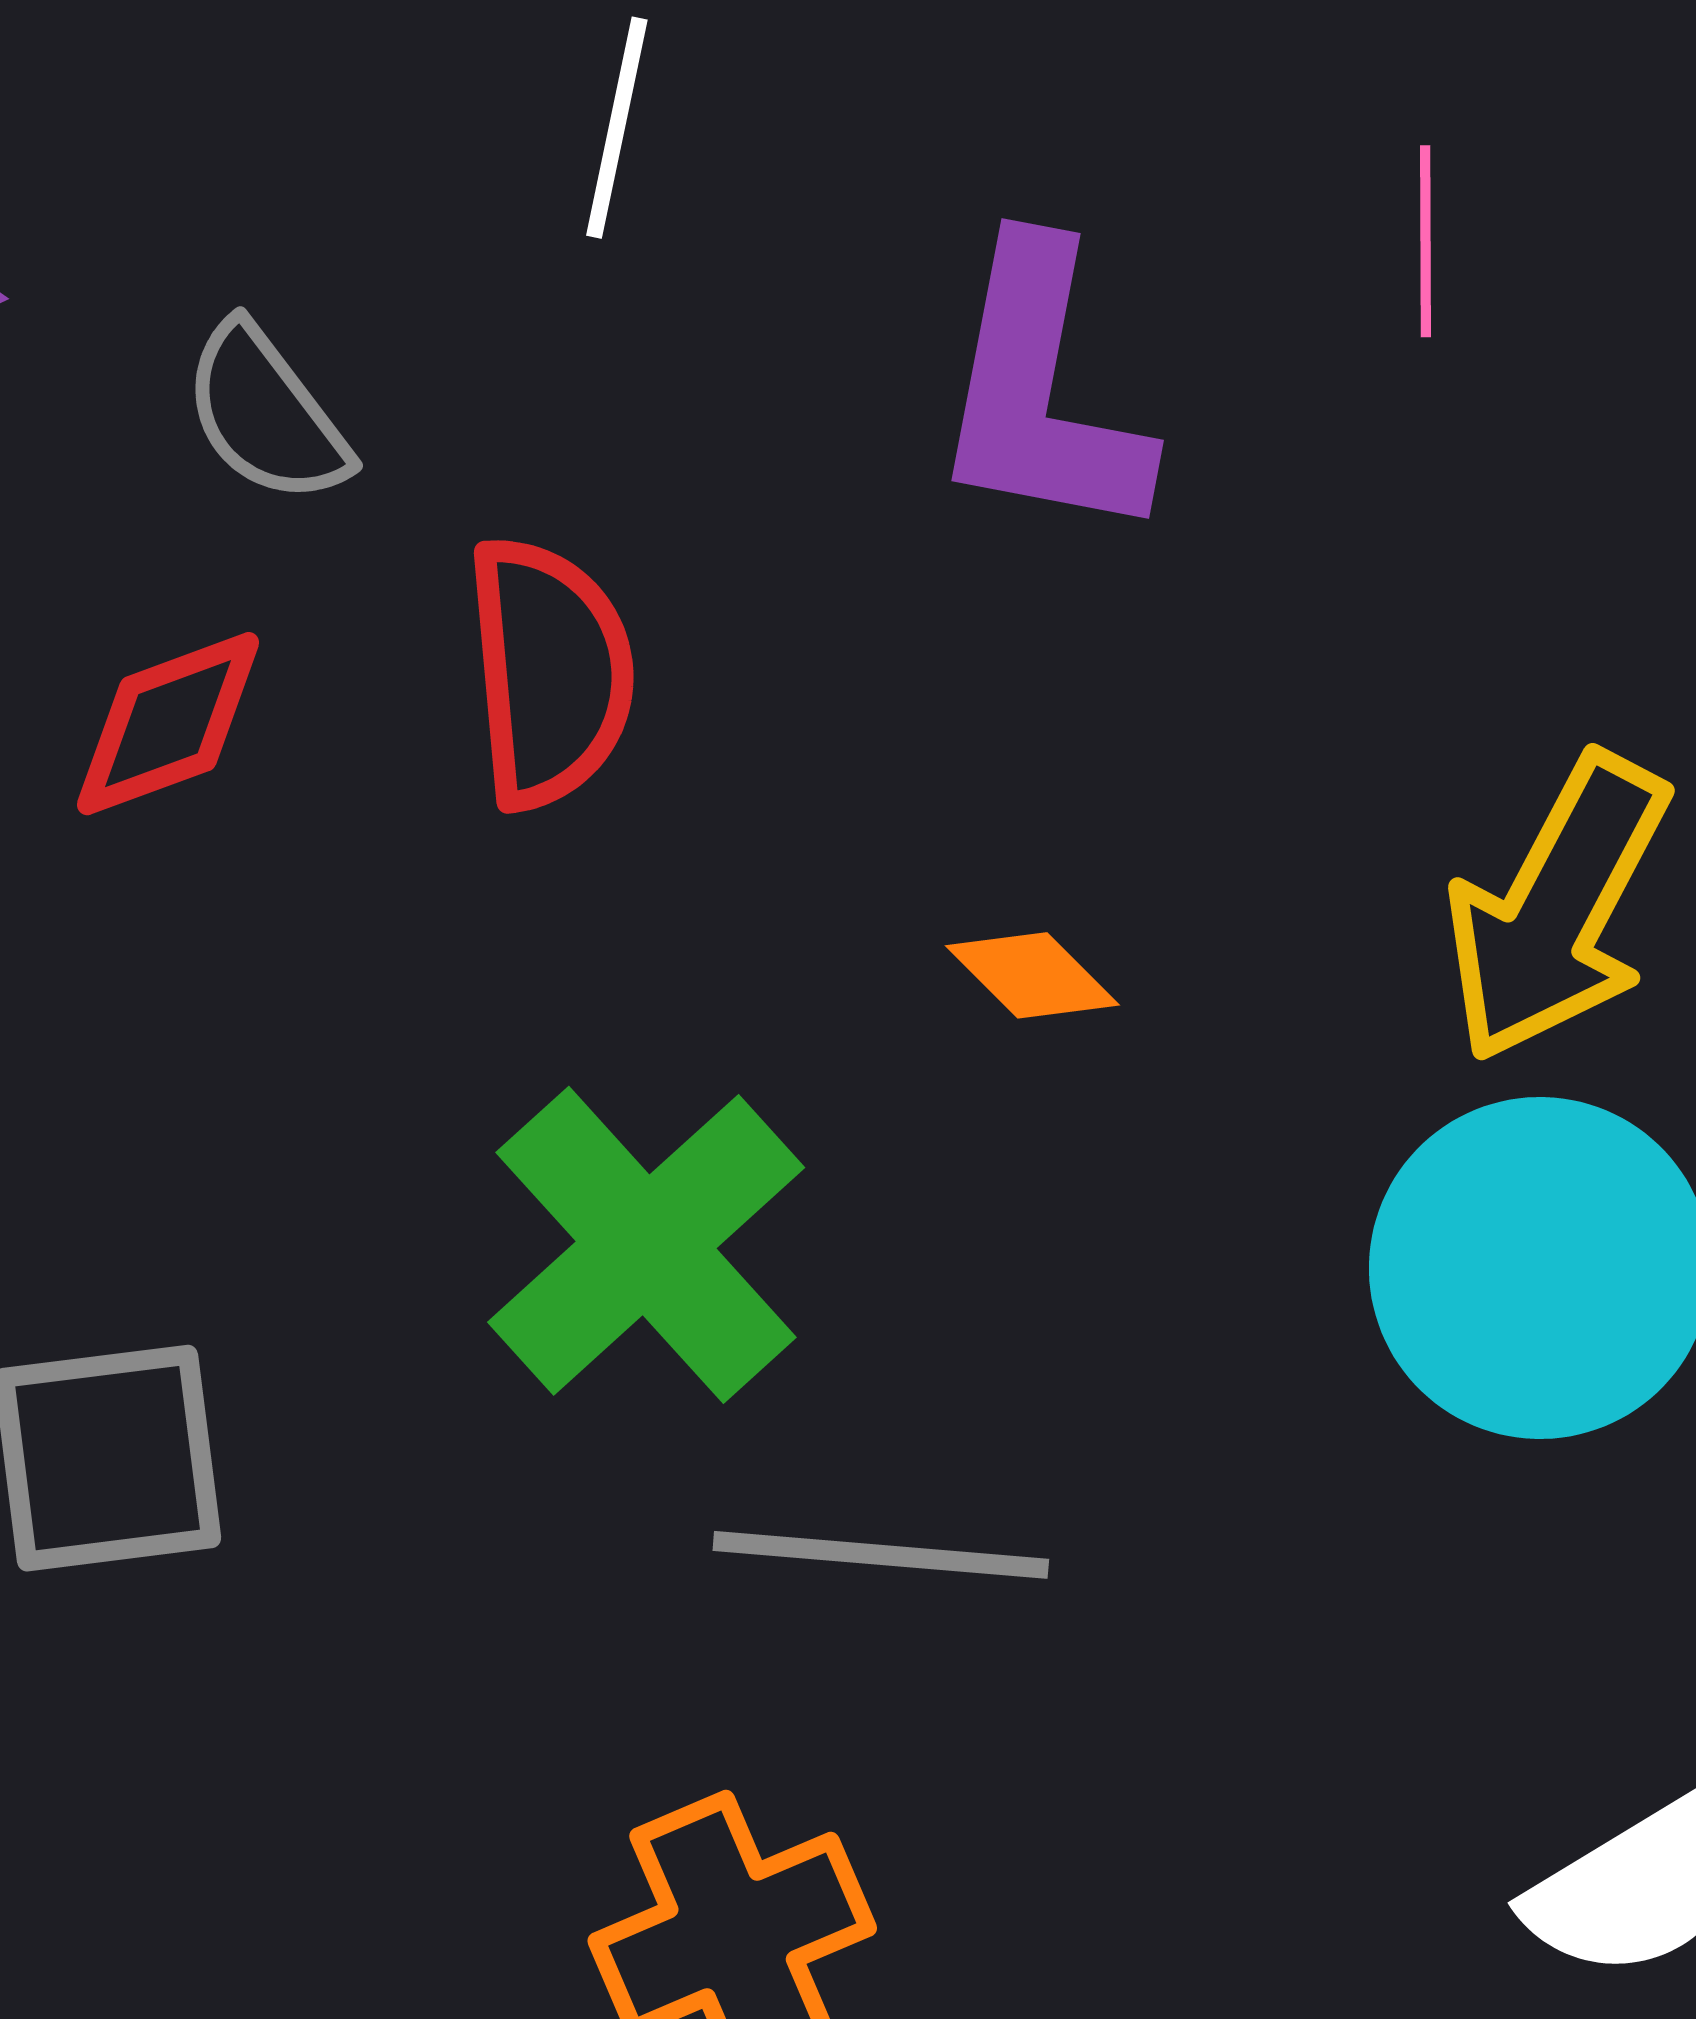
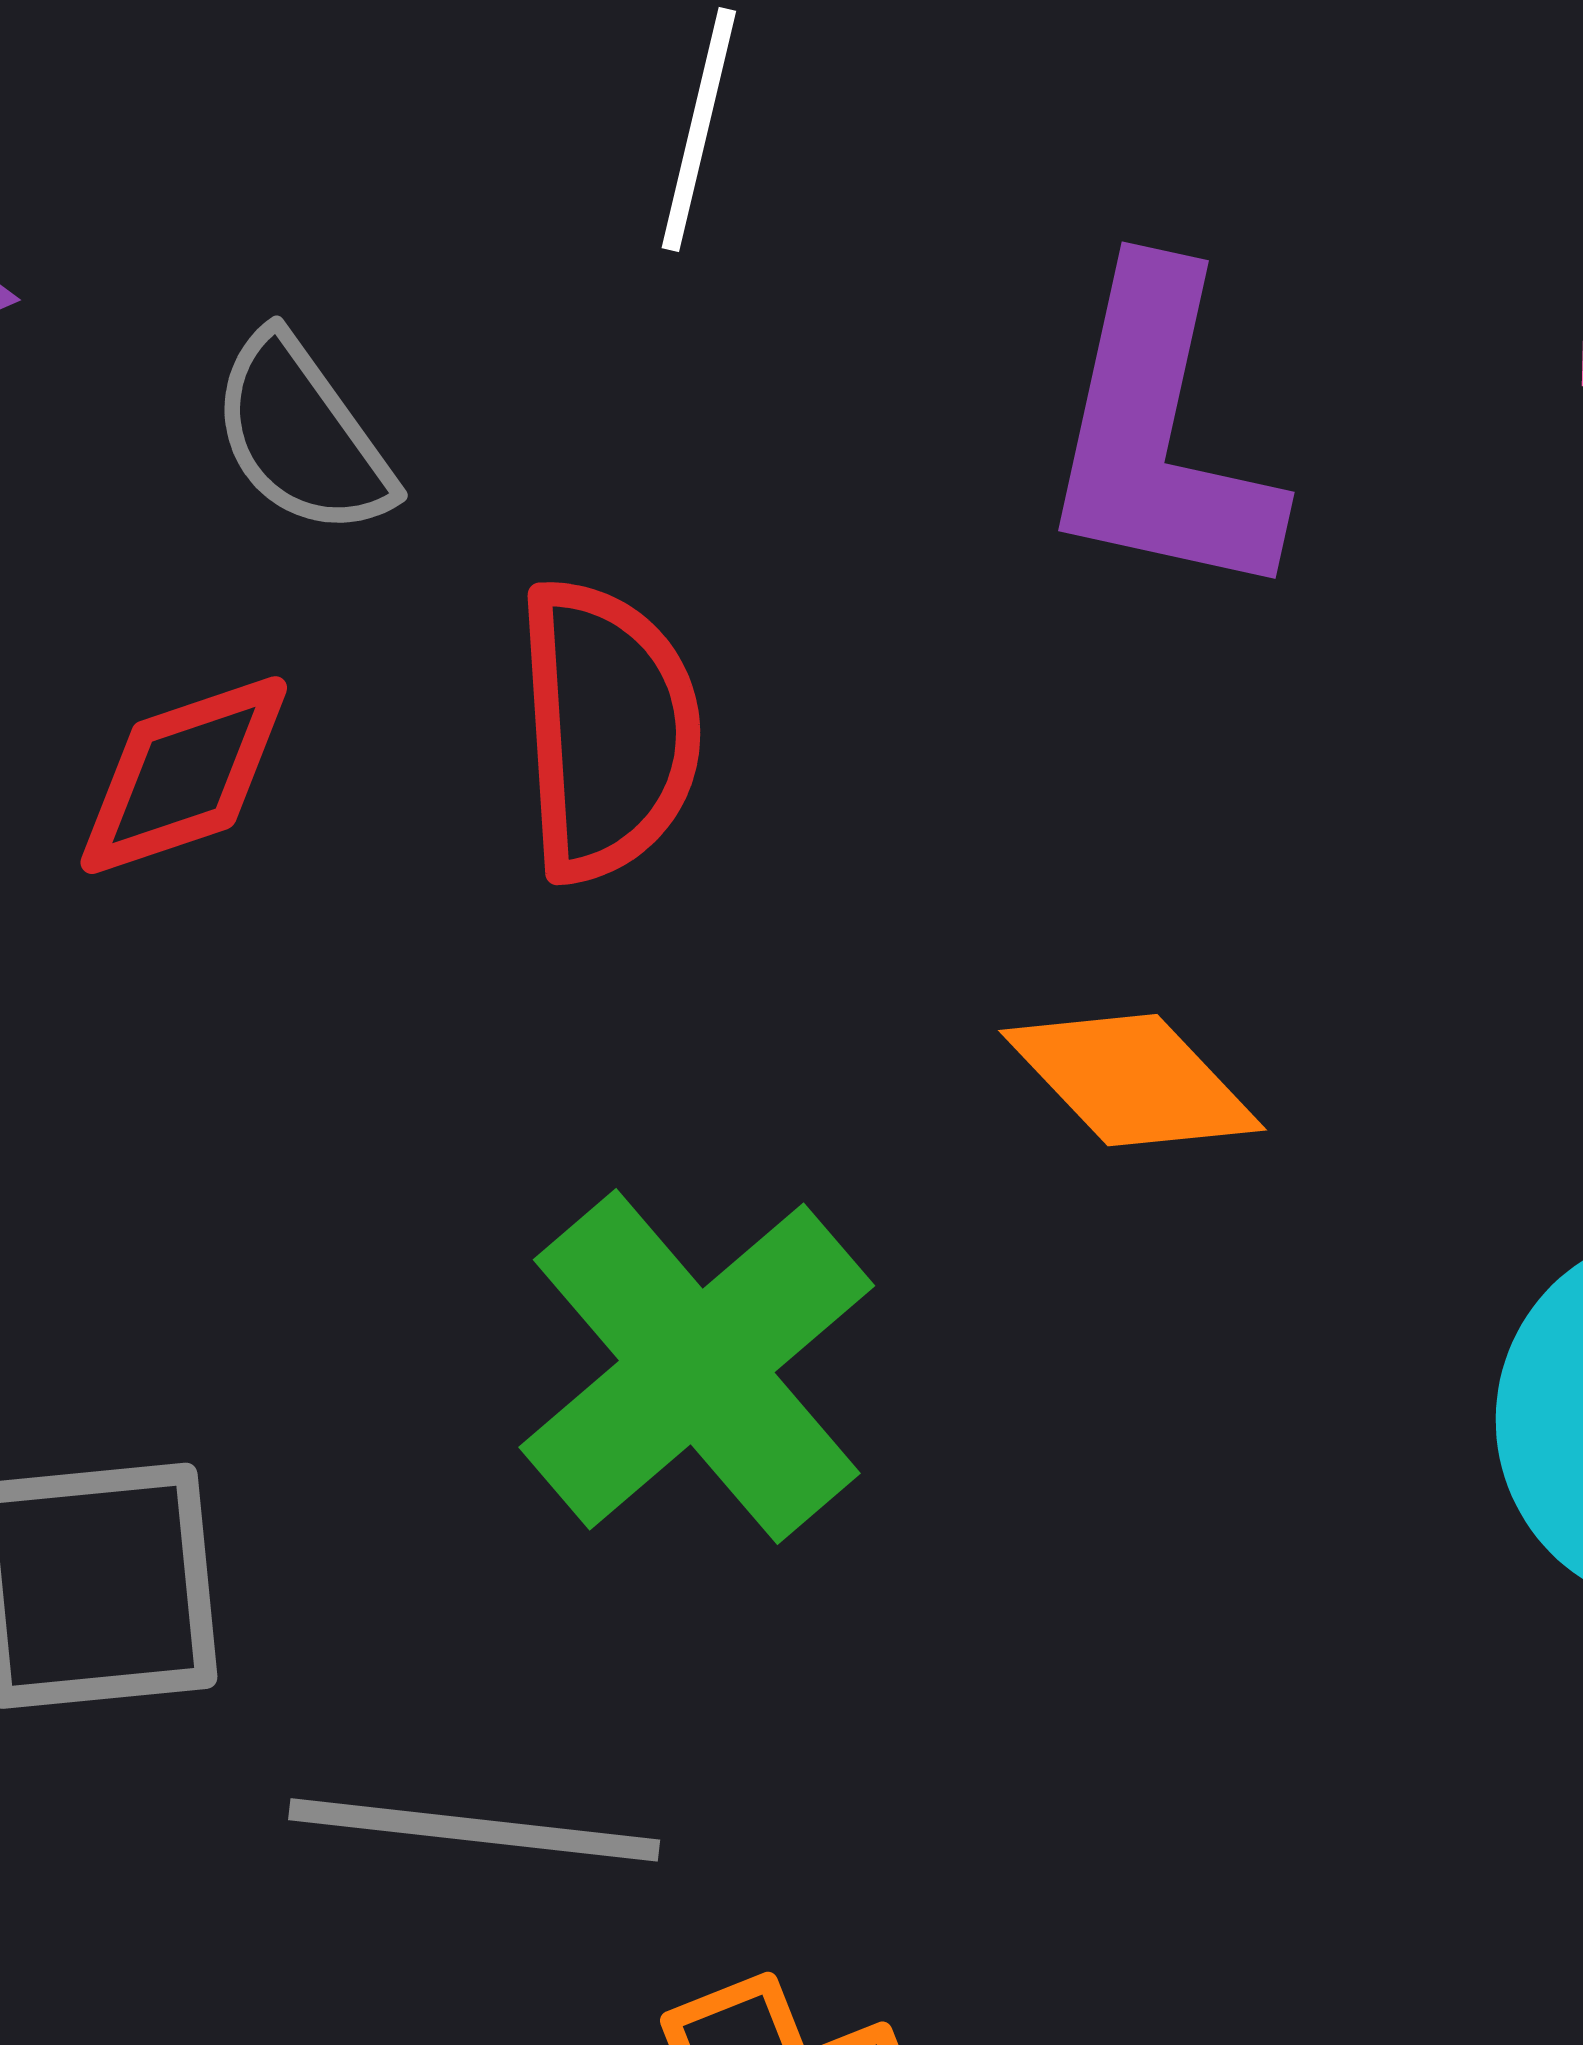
orange diamond: (1032, 975) -> (1132, 1080), size x1.4
gray line: (881, 1555) -> (474, 1830), moved

